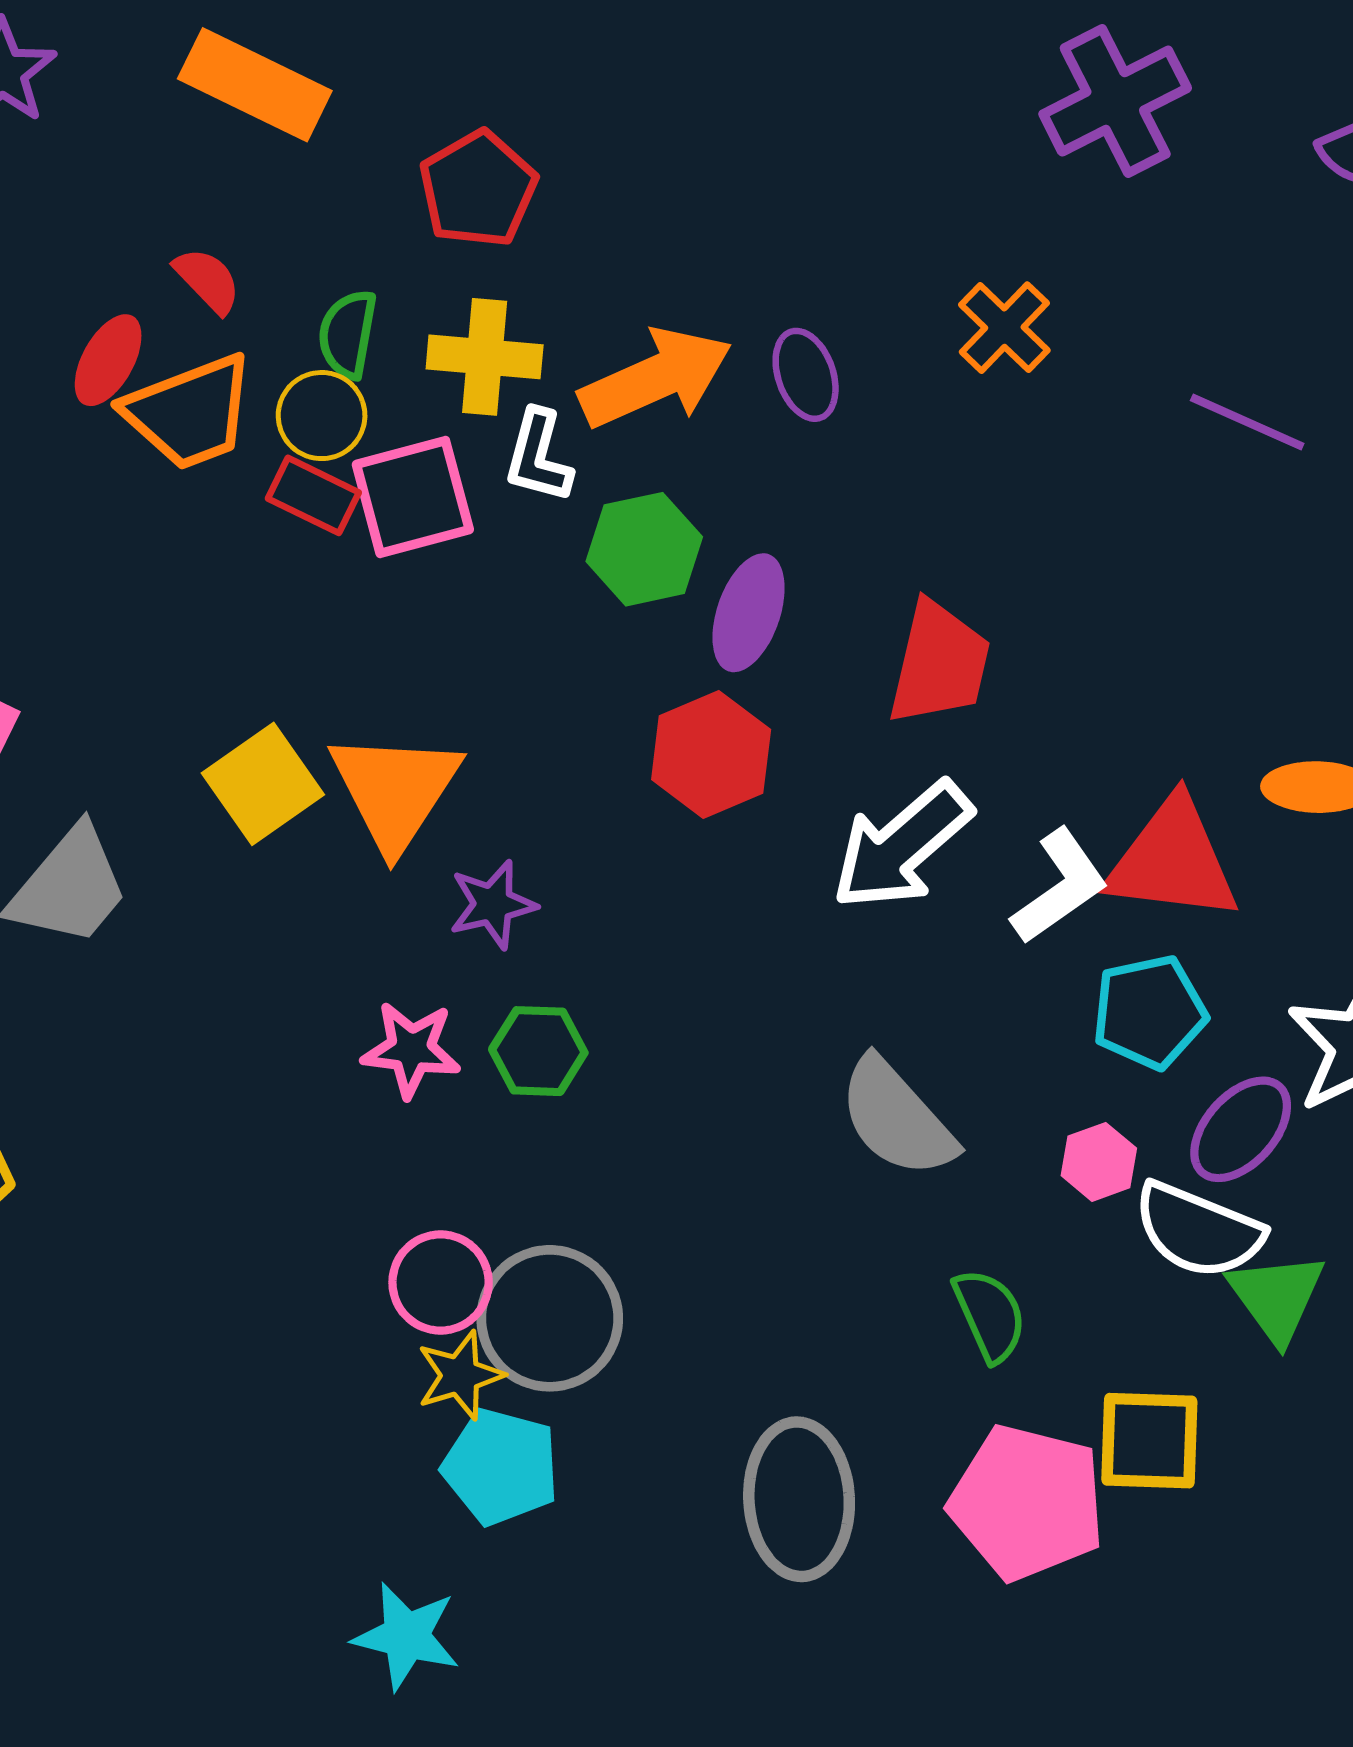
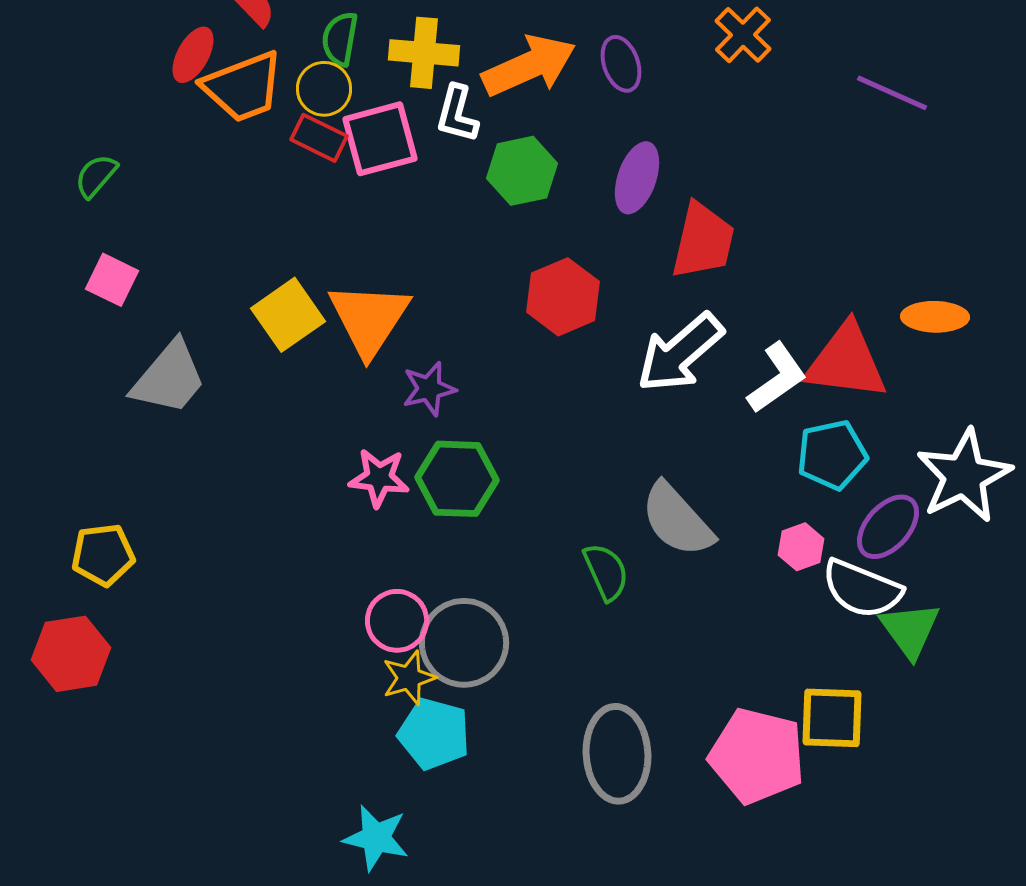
purple ellipse: (749, 613) -> (637, 178), moved
green hexagon: (538, 1051) -> (457, 479), size x1.4
green semicircle: (990, 1315) -> (606, 572), moved

